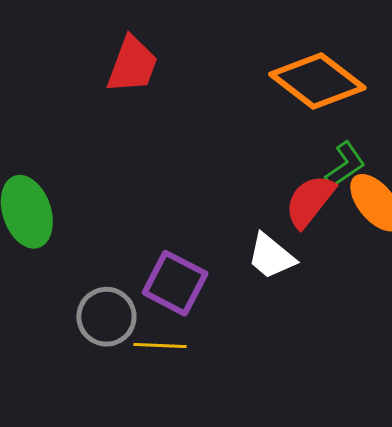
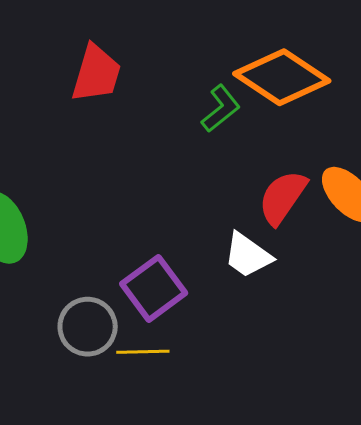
green L-shape: (345, 165) -> (221, 109), moved
purple square: (175, 283) -> (154, 288), turned 30

